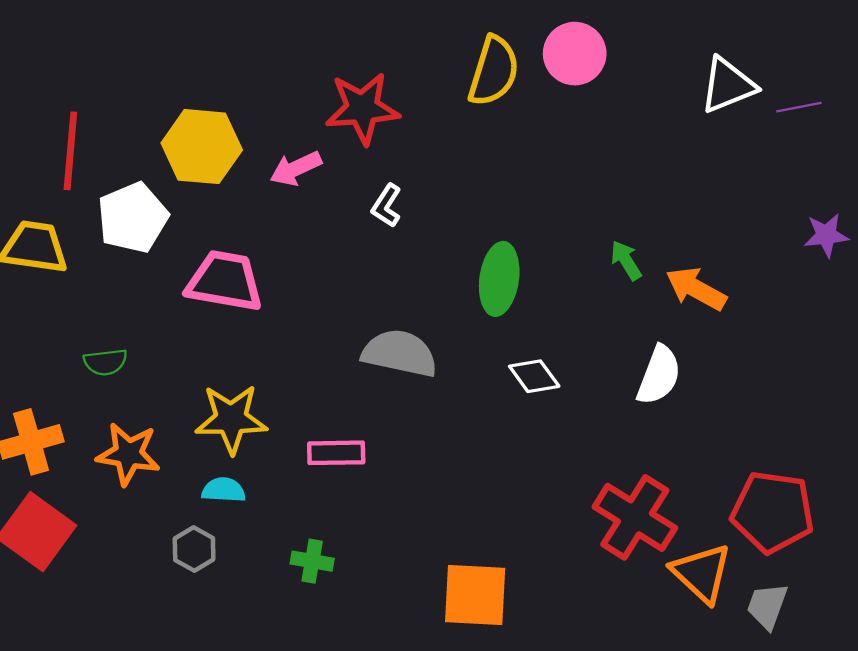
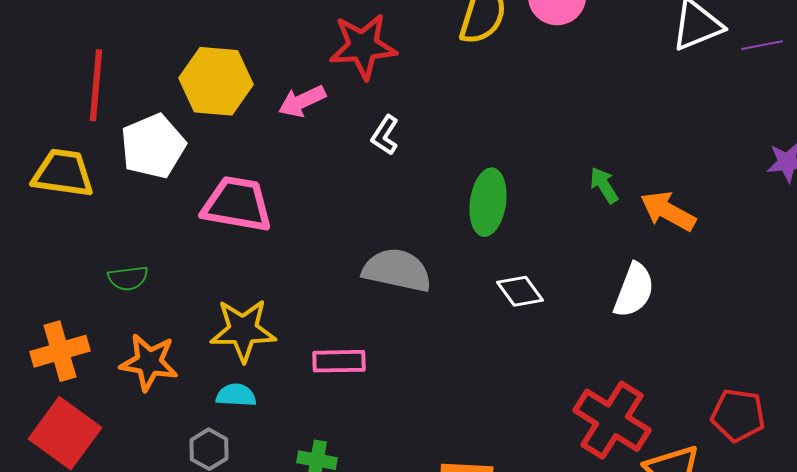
red pentagon: (773, 512) -> (738, 415), size x0.7

